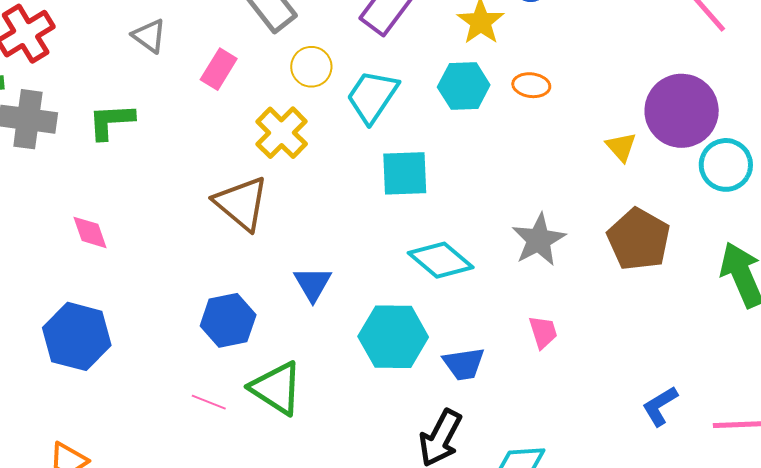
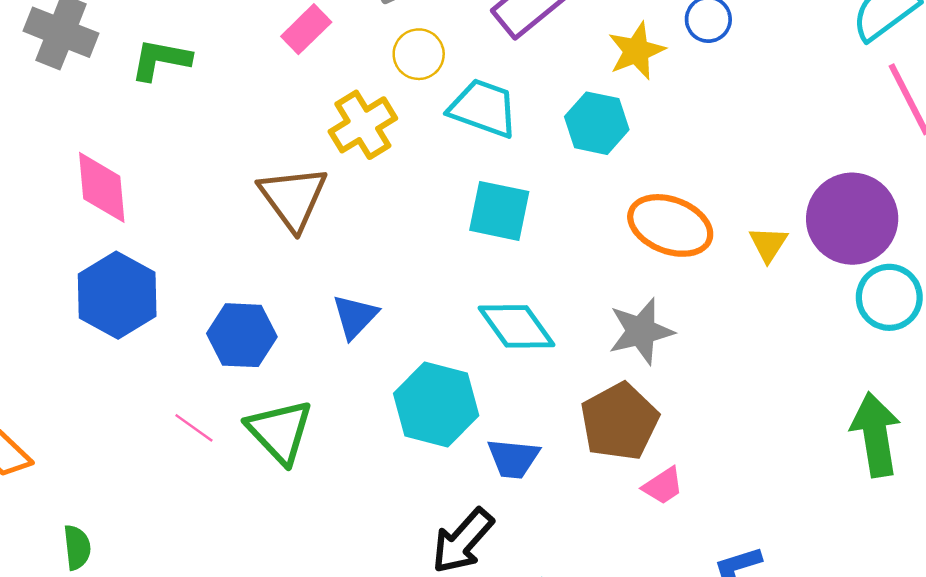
orange ellipse: (531, 85) -> (670, 225), moved, size x1.8
cyan trapezoid: (372, 96) -> (483, 108), turned 62
pink diamond: (90, 232) -> (102, 187), size x1.5
brown pentagon: (639, 239) -> (619, 422), moved
pink trapezoid: (543, 332) -> (663, 486), moved, turned 60
blue hexagon: (77, 336) -> (117, 295), moved

